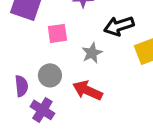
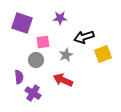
gray circle: (50, 75) -> (36, 60), moved

